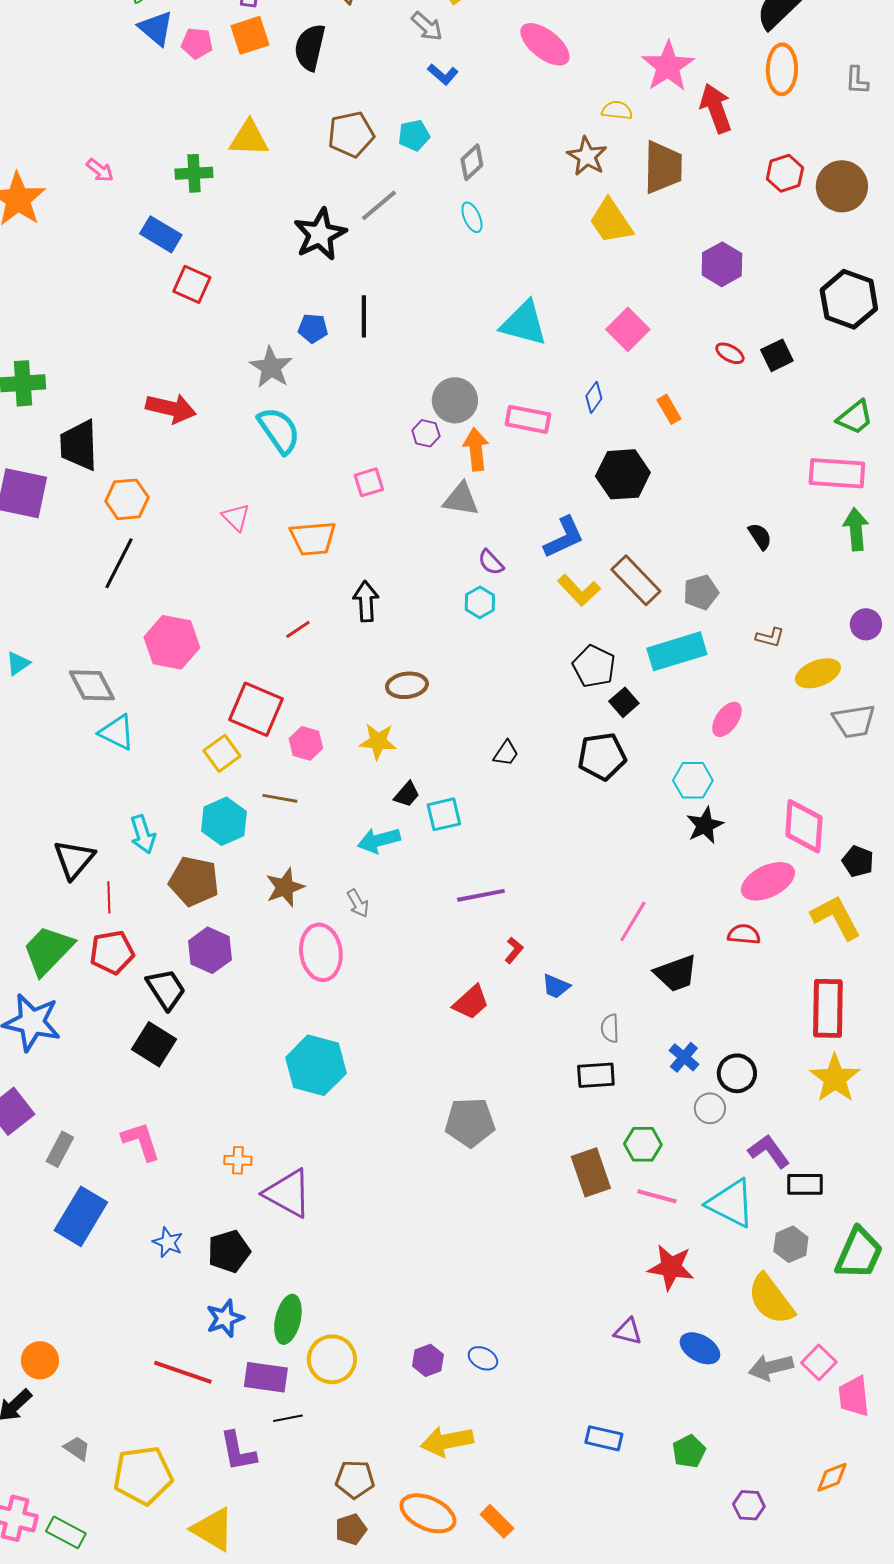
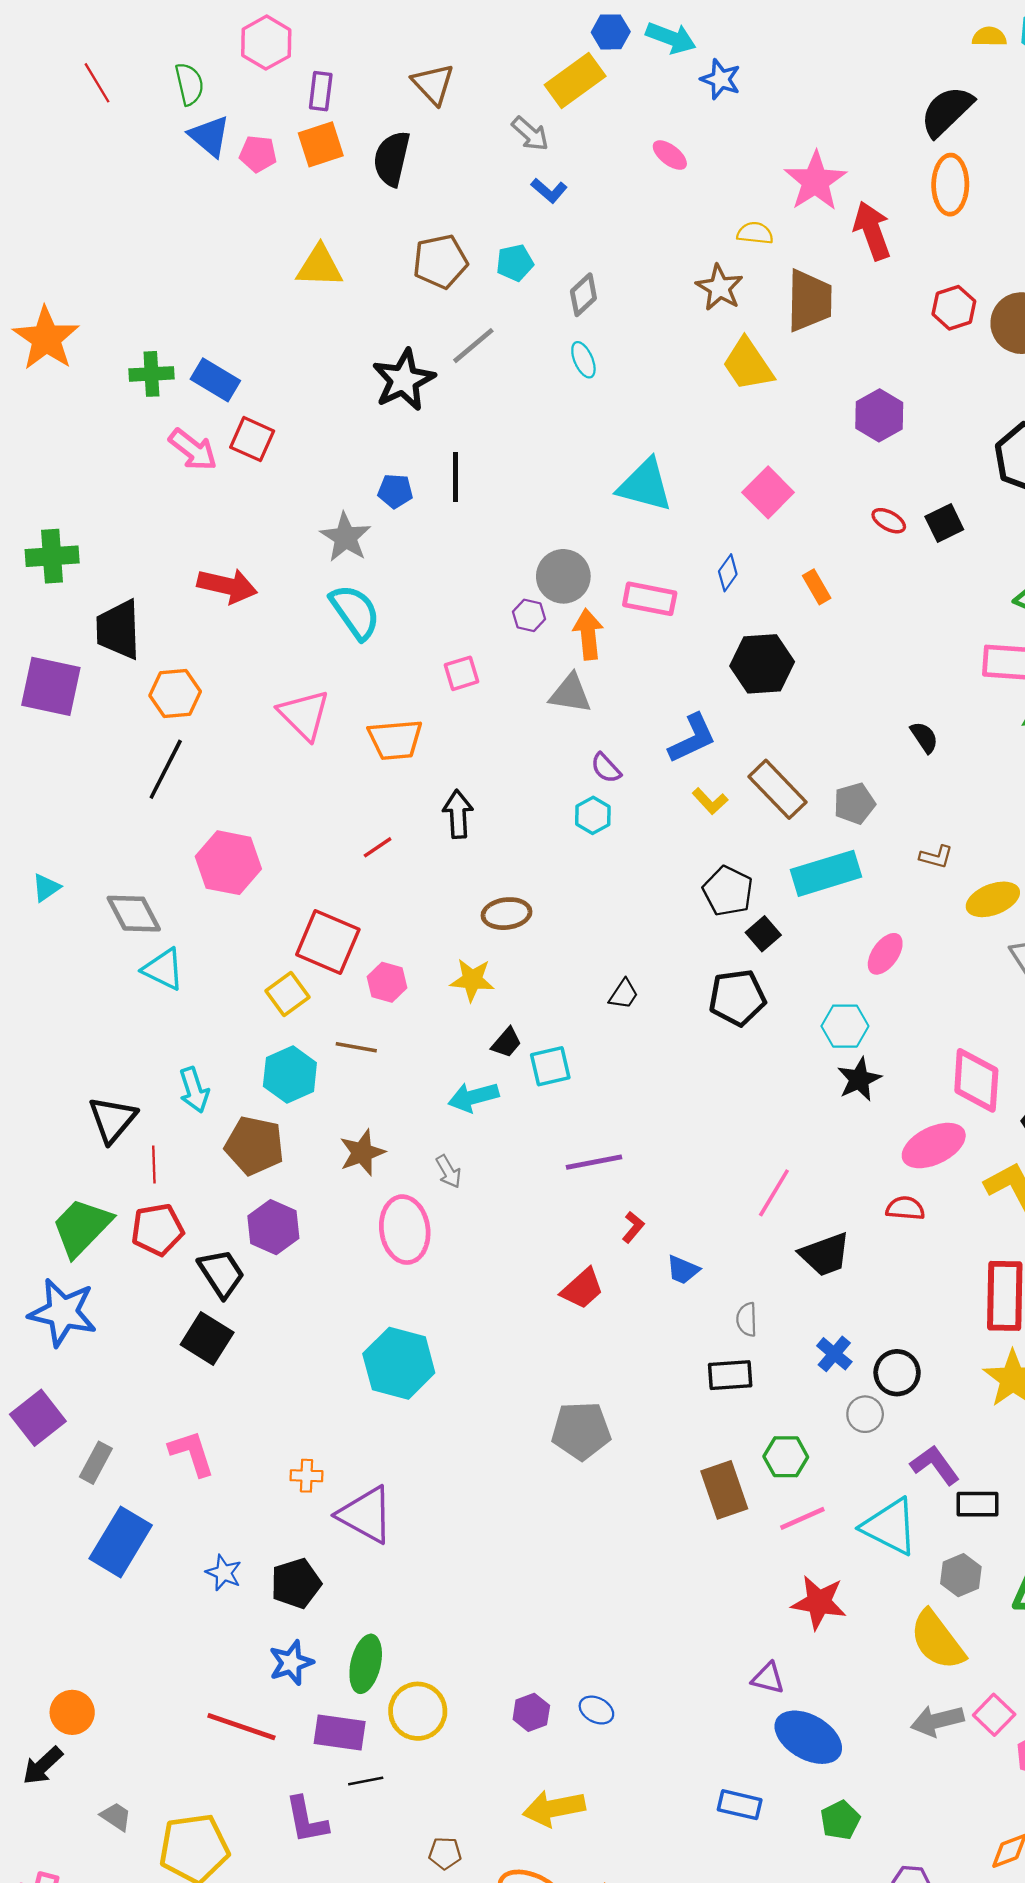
pink ellipse: (545, 44) -> (670, 155), size x0.6
pink arrow: (100, 170) -> (193, 450), moved, size x1.5
green cross: (194, 173) -> (151, 374), moved
pink triangle: (236, 517) -> (304, 715), size x1.6
yellow L-shape: (579, 590) -> (710, 801), size x0.7
pink line: (657, 1196) -> (802, 1518), turned -39
blue ellipse: (700, 1348) -> (808, 1737), moved, size x1.4
brown pentagon: (355, 1479) -> (445, 1853), size x0.7

